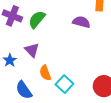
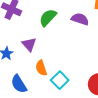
green semicircle: (37, 19) -> (48, 18), moved

